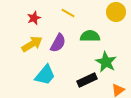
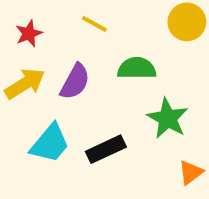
black rectangle: (87, 80) -> (106, 149), moved

